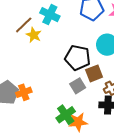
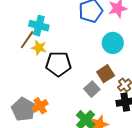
cyan cross: (50, 15) -> (39, 26), moved
black pentagon: (78, 58) -> (58, 64), moved

